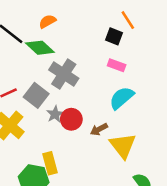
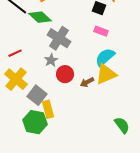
gray square: (36, 95) -> (37, 95), moved
gray star: (55, 114) -> (51, 60), moved
yellow triangle: (123, 146) -> (106, 74), moved, turned 45

